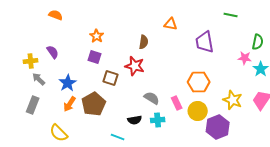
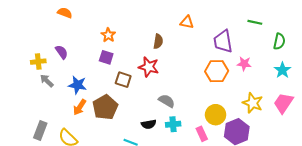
green line: (231, 15) -> (255, 22), moved
pink star: (245, 58) -> (244, 64), moved
orange hexagon: (199, 82) -> (217, 71), moved
blue star: (68, 83) -> (78, 85), turned -30
pink rectangle: (177, 103) -> (202, 134), moved
gray rectangle: (33, 105) -> (40, 131), moved

